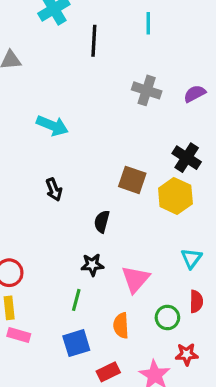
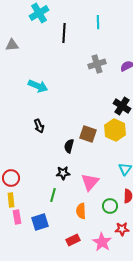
gray cross: (147, 90) -> (97, 64), turned -36
brown square: (132, 180) -> (88, 134), moved
pink rectangle: (19, 335) -> (17, 217), turned 64
blue square: (76, 343) -> (40, 222), moved

